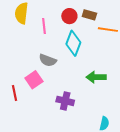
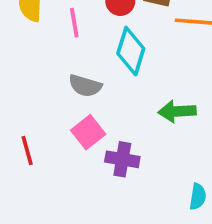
pink square: (34, 80) -> (88, 132), moved

